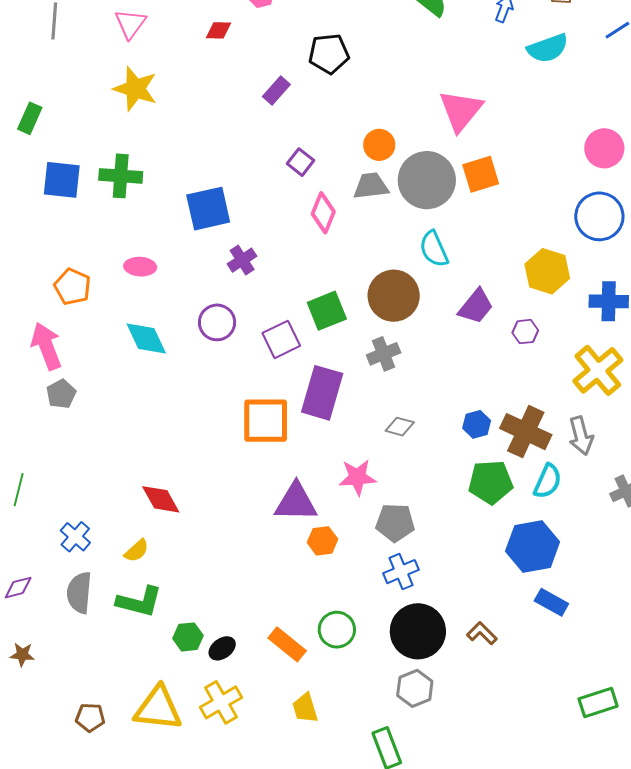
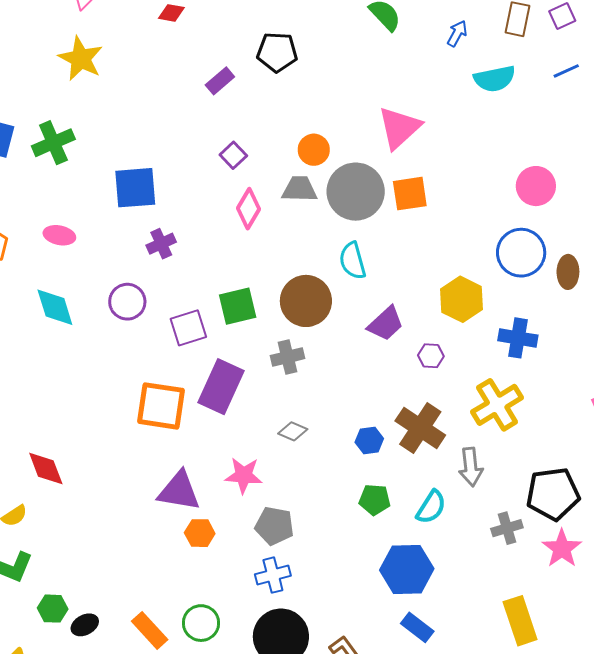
green cross: (121, 176) -> (53, 143), turned -36
brown cross: (526, 432) -> (420, 428), moved
green pentagon: (491, 482) -> (375, 500), size x0.7

